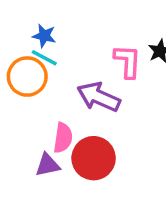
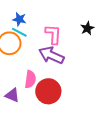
pink L-shape: (128, 61) -> (53, 34), moved
purple triangle: (48, 165) -> (12, 95), moved, turned 35

